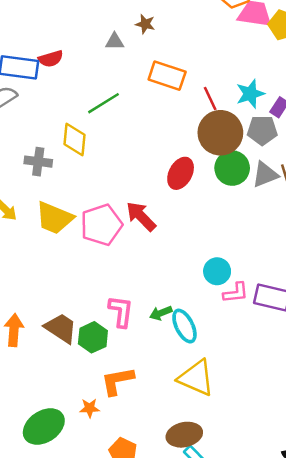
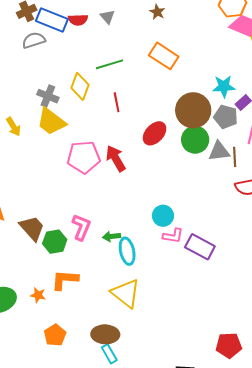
gray triangle: (115, 41) -> (107, 17), moved, turned 35
red line: (210, 99) -> (117, 102), moved
yellow trapezoid: (54, 218) -> (51, 122), moved

